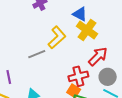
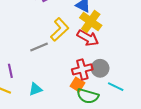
red arrow: (98, 57) -> (88, 38), moved, turned 75
gray circle: (108, 77) -> (100, 68), moved

